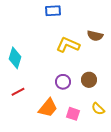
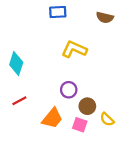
brown semicircle: (95, 36) -> (105, 18), moved
brown circle: (89, 80) -> (87, 106), moved

